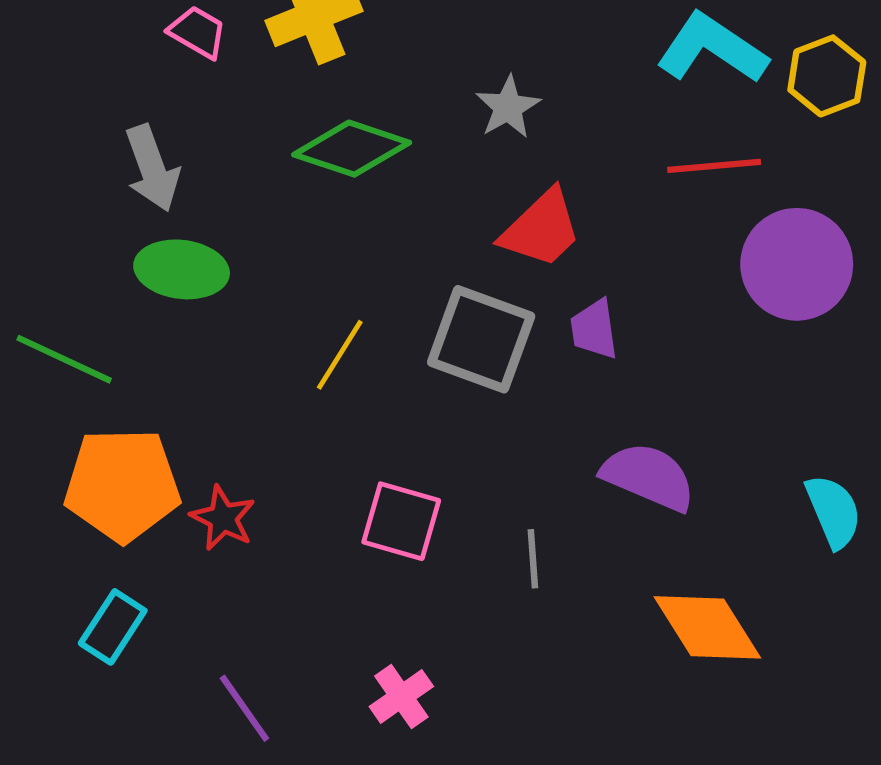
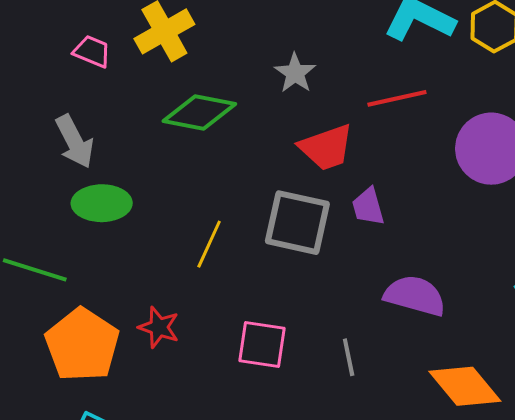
red line: (714, 166) -> (397, 98), moved
red trapezoid: (541, 229) -> (326, 147), turned 32
orange pentagon: (122, 485) -> (82, 345), turned -30
red star: (223, 518) -> (159, 327), moved

